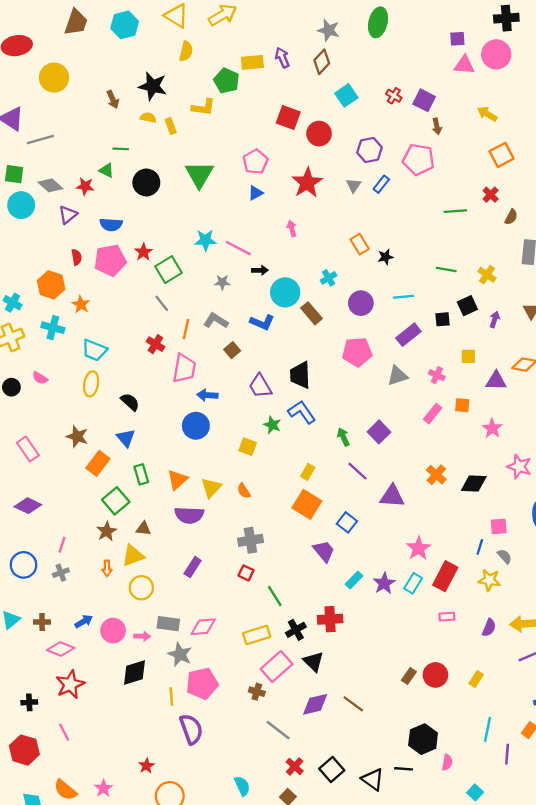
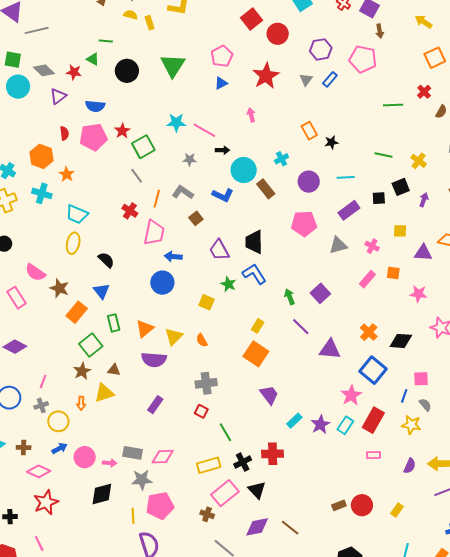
red square: (288, 118) -> (252, 19), turned 30
pink semicircle: (40, 378) -> (35, 272), moved, size x1.5
pink star: (492, 428) -> (418, 294), turned -30
blue square: (347, 522) -> (373, 370), moved, size x1.5
yellow circle: (141, 588) -> (58, 421), moved
gray star: (180, 654) -> (142, 480), turned -30
brown rectangle: (409, 676) -> (339, 505), turned 32

